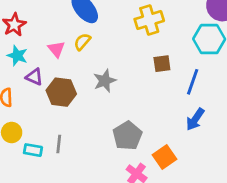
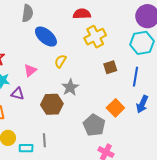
yellow semicircle: (82, 42) -> (60, 61), moved
pink triangle: (56, 49) -> (30, 70), turned 40
brown hexagon: (61, 92) -> (52, 104), moved
orange square: (164, 157) -> (115, 108), moved

